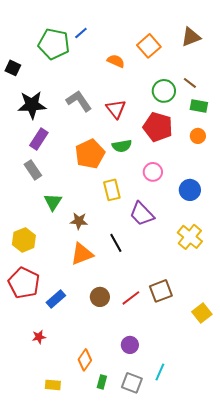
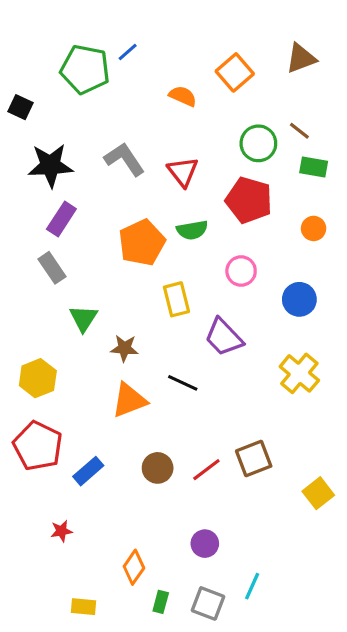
orange circle: (198, 136) -> (314, 228), moved
black line: (116, 243) -> (183, 383), turned -36

